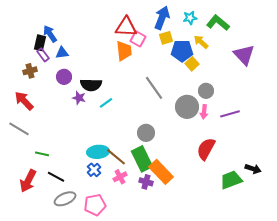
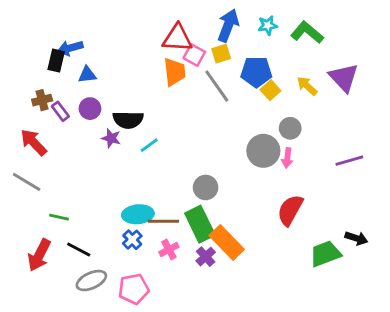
blue arrow: (50, 34) -> (70, 48), turned -72
yellow square: (166, 38) -> (221, 54), moved
yellow arrow: (201, 42) -> (307, 86), moved
purple rectangle: (43, 55) -> (60, 111), moved
gray line: (154, 88) -> (217, 86), moved
purple line: (230, 114) -> (349, 161), moved
brown line: (116, 157) -> (163, 221), turned -40
purple cross: (146, 182) -> (206, 257), turned 32

